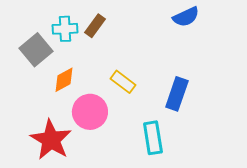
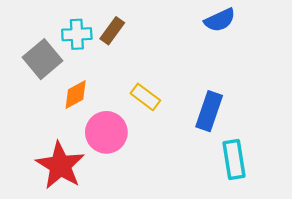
cyan rectangle: (153, 138) -> (234, 160), moved

